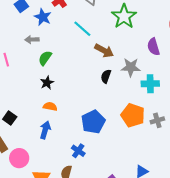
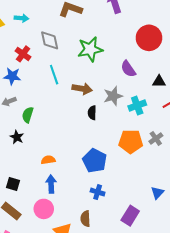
green star: (124, 16) -> (90, 49), turned -30
cyan line: (82, 29) -> (54, 75), turned 48
black star: (47, 83) -> (17, 137), moved
blue cross: (78, 151) -> (98, 192), moved
pink circle: (19, 158) -> (44, 209), moved

